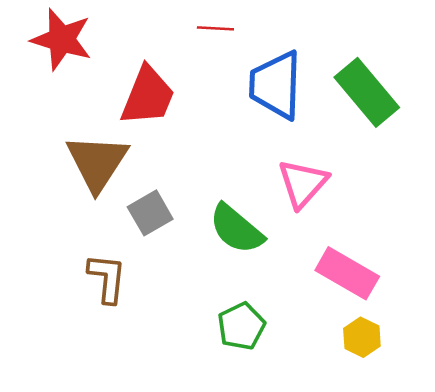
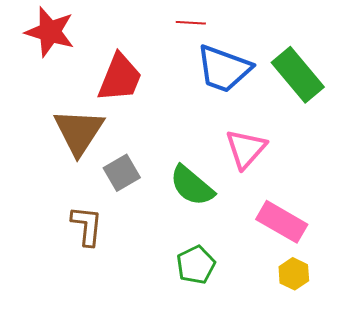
red line: (215, 28) -> (191, 23), moved
blue trapezoid: (276, 85) -> (224, 69), turned -72

